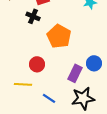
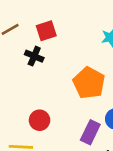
orange pentagon: (59, 36) -> (89, 83), moved

